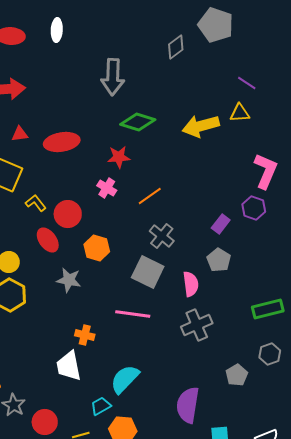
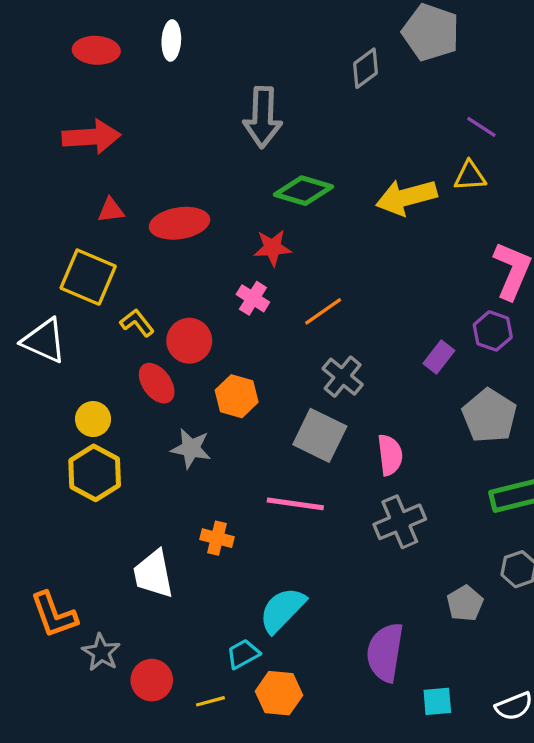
gray pentagon: (219, 260) -> (489, 416), moved, size x1.4
white trapezoid: (69, 366) -> (153, 574), moved

